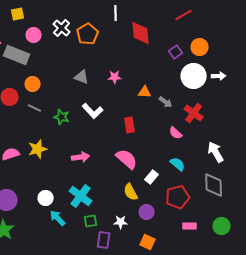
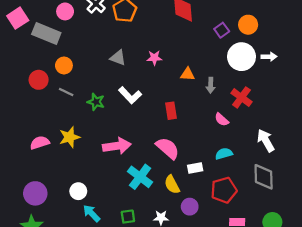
gray arrow: (166, 102) -> (211, 85), turned 56
pink arrow: (81, 157) -> (117, 146), size x1.4
cyan semicircle: (178, 164) -> (224, 154), turned -56
white rectangle: (152, 177) -> (195, 168), turned 40
cyan cross: (81, 196) -> (140, 177), moved

